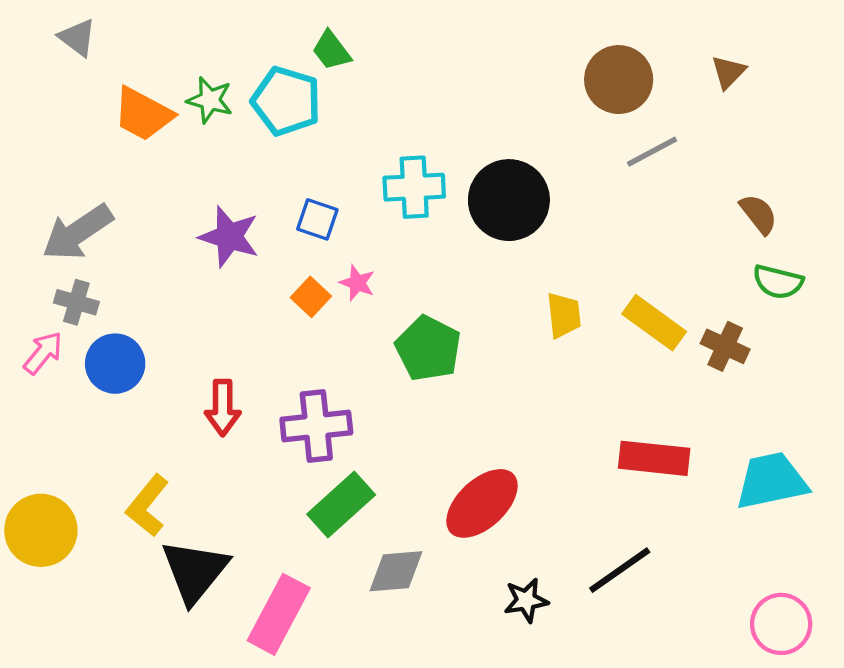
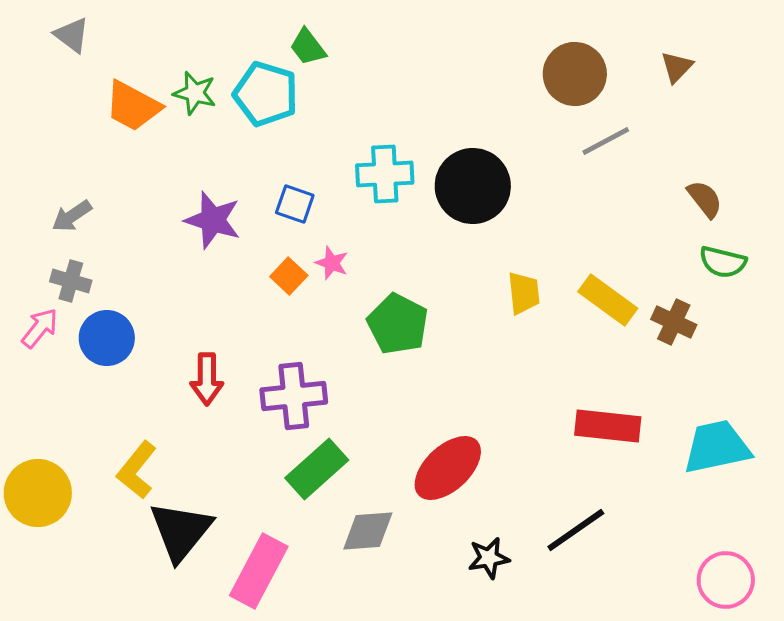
gray arrow: (77, 232) -> (72, 216), size x0.6

